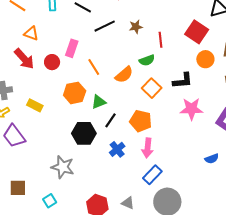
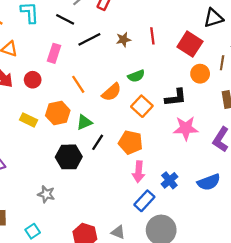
red line: (160, 40) -> (152, 36), moved
pink rectangle: (72, 48) -> (54, 53), moved
yellow rectangle: (35, 105) -> (29, 120), moved
blue cross: (117, 149) -> (169, 180), moved
blue semicircle: (212, 159) -> (209, 182), size x1.5
gray star: (63, 167) -> (46, 194), size x0.7

